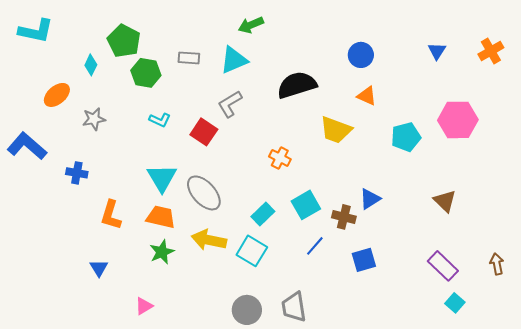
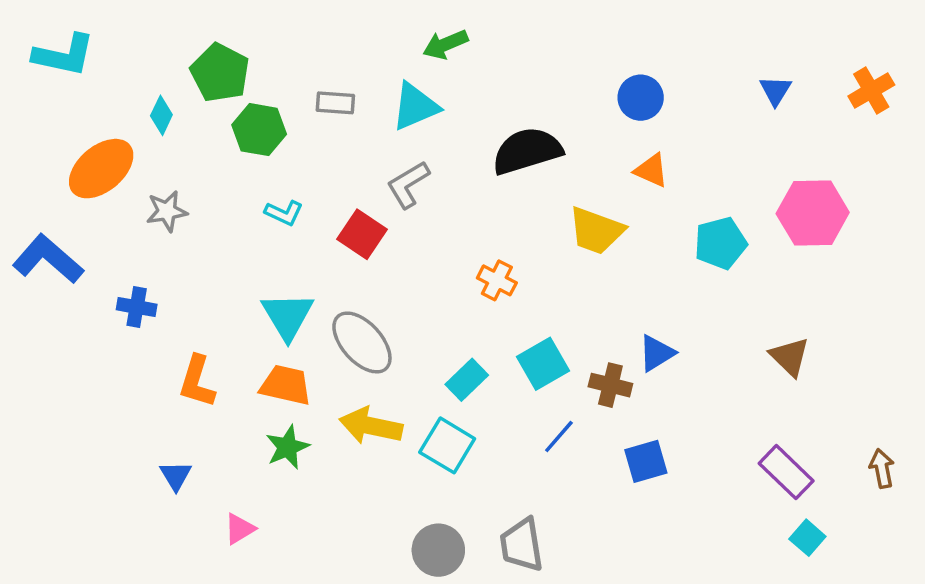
orange ellipse: (57, 95) -> (101, 169), size x1.4
pink triangle: (144, 306) -> (240, 529), moved

